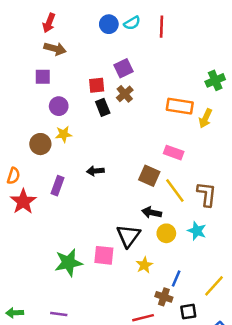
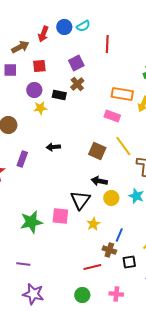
red arrow: (49, 23) -> (43, 34), moved
red line: (161, 27) -> (107, 44), moved
brown arrow: (55, 49) -> (20, 47), turned -42
red square: (97, 85) -> (39, 66), moved
purple circle: (59, 106) -> (34, 90), moved
black rectangle: (103, 107) -> (59, 95), turned -56
yellow star: (64, 134) -> (40, 108), moved
pink rectangle: (174, 153) -> (112, 116), moved
yellow line: (175, 190) -> (123, 146), moved

